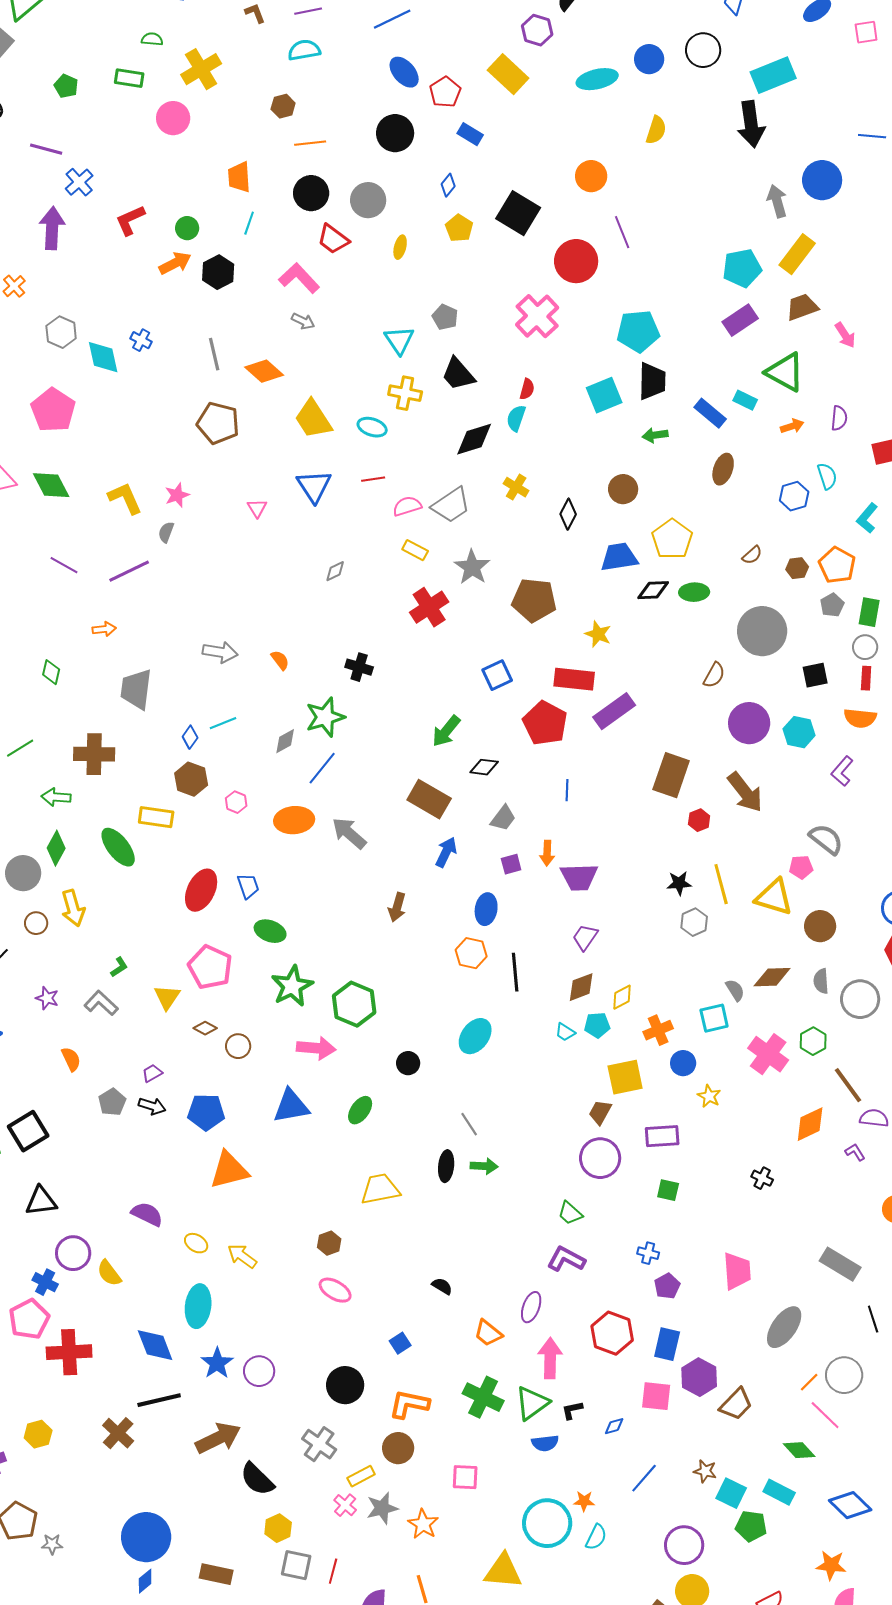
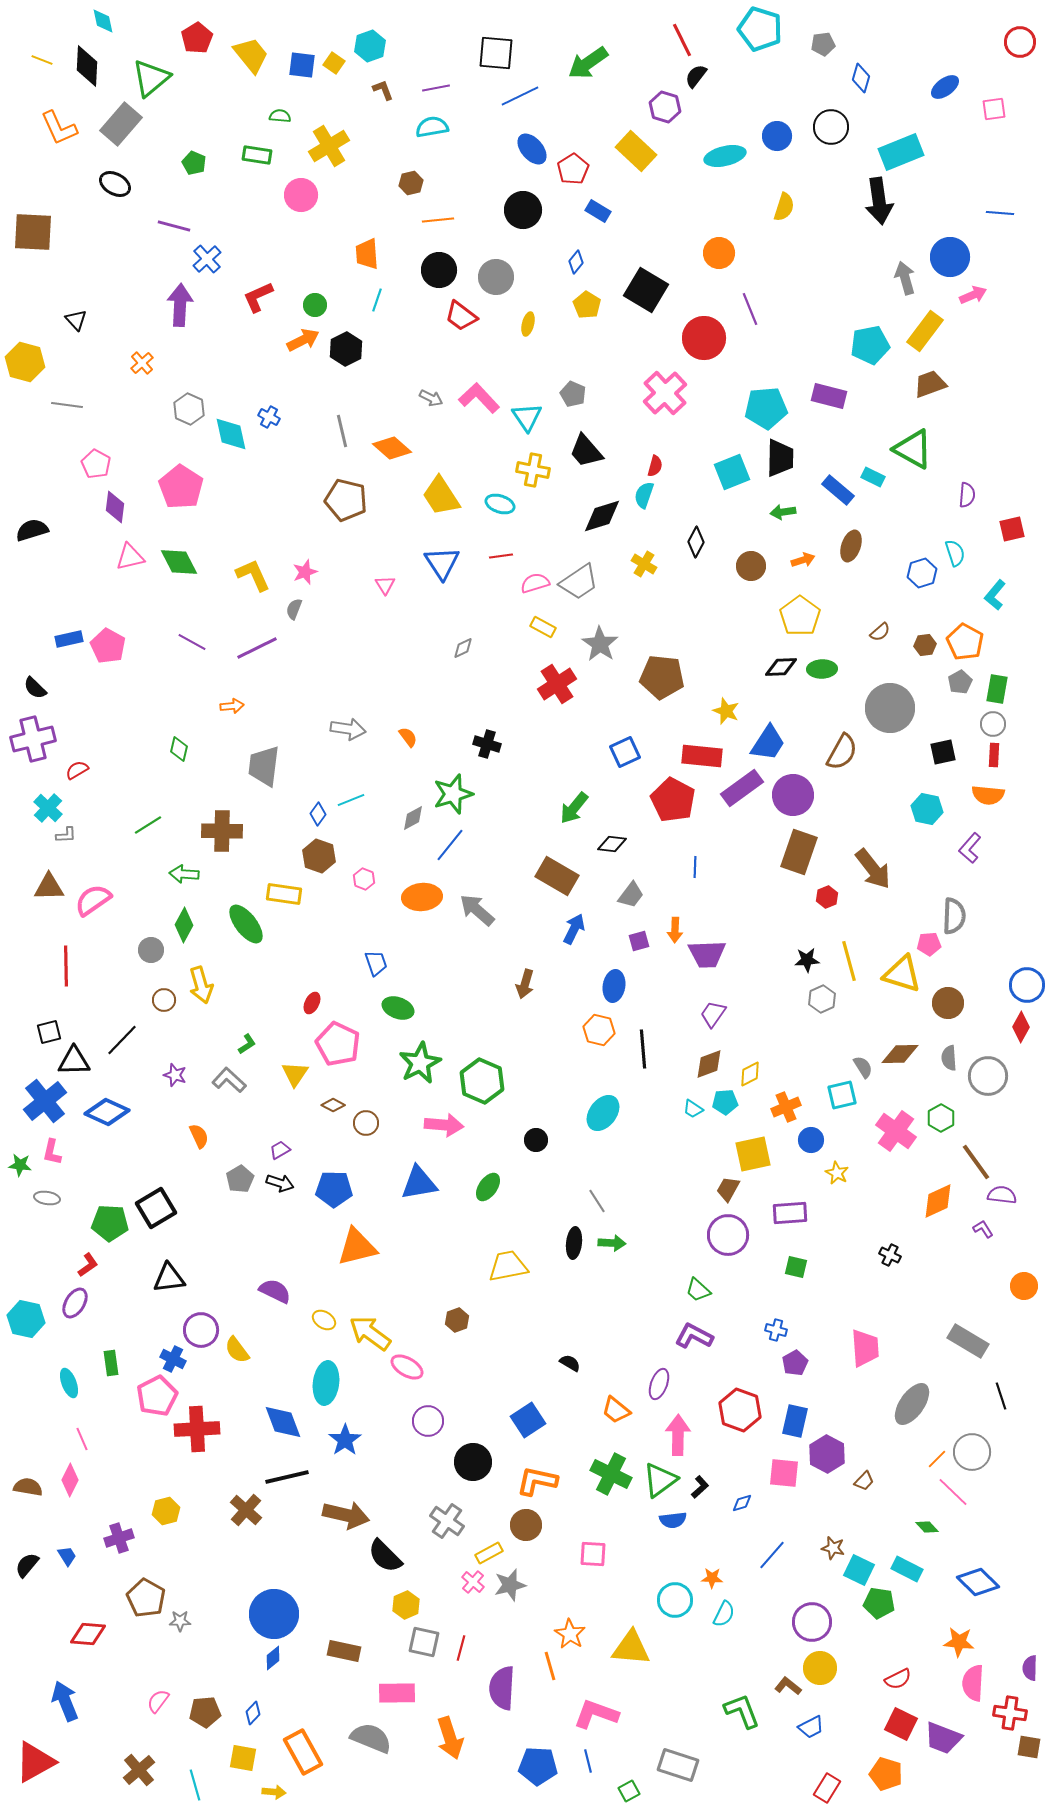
pink L-shape: (299, 278) -> (479, 398), moved
purple rectangle: (740, 320) -> (829, 396), moved, turned 48
pink arrow: (845, 335) -> (973, 295), moved, turned -80
orange arrow: (792, 426) -> (803, 560), moved
black diamond: (568, 514) -> (696, 542), moved
blue trapezoid: (619, 557) -> (768, 743), moved, turned 132
brown semicircle: (714, 675) -> (842, 752), size x1.4
purple circle: (749, 723) -> (793, 795), moved
gray semicircle: (826, 839) -> (954, 916), turned 54
gray circle: (23, 873) -> (151, 950), size x0.7
red ellipse: (201, 890) -> (312, 1003), moved, size x0.5
yellow arrow: (242, 1256) -> (370, 1333), size x1.4
pink ellipse: (335, 1290) -> (407, 1367), moved
blue square: (400, 1343) -> (528, 1420), size x1.6
purple circle: (259, 1371) -> (428, 1421), moved
brown trapezoid: (736, 1404) -> (864, 1481), size x0.6
black L-shape: (572, 1410) -> (700, 1487), turned 150
brown arrow: (218, 1438) -> (346, 1515), turned 39
green diamond: (799, 1450) -> (927, 1527), size x0.7
cyan circle: (547, 1523) -> (675, 1600), size x0.7
orange star: (423, 1524) -> (570, 1634), moved

